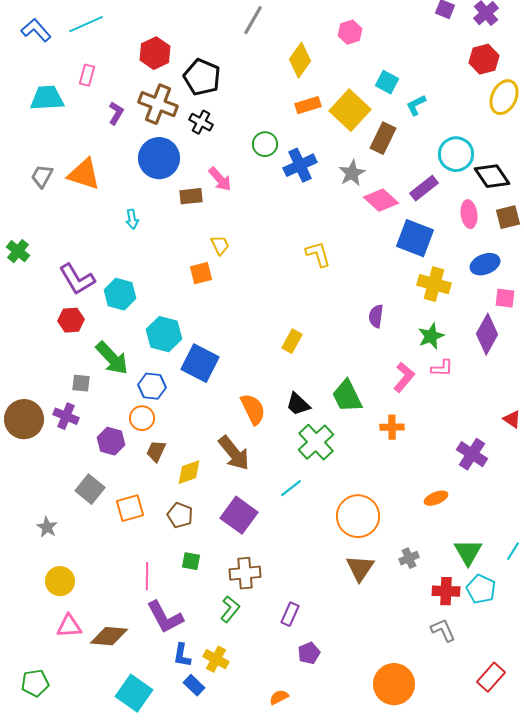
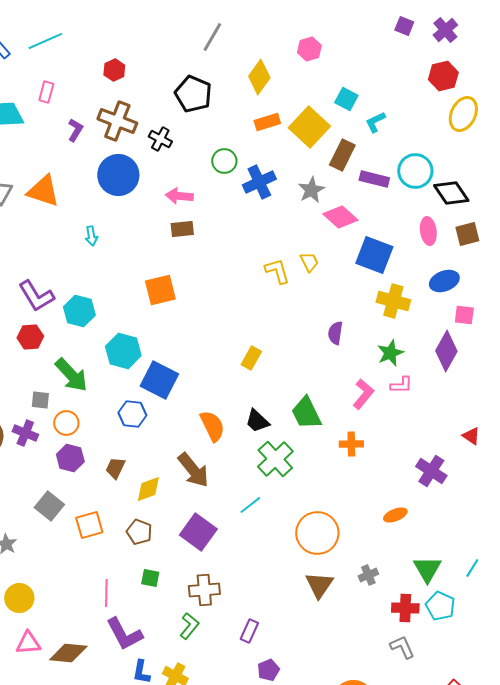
red hexagon: (155, 53) -> (114, 70), size x0.7
black pentagon: (202, 77) -> (193, 94), moved
pink arrow: (220, 179) -> (179, 196), turned 136
purple rectangle: (424, 188) -> (374, 179), moved, turned 52
brown rectangle: (191, 196) -> (182, 229), moved
yellow trapezoid: (220, 245) -> (309, 262), moved
orange square: (201, 273) -> (160, 290), size x1.4
blue hexagon: (152, 386) -> (132, 414), moved
orange circle: (142, 418) -> (66, 423), moved

